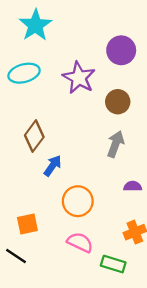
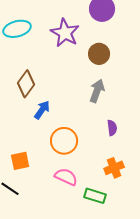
purple semicircle: (133, 186) -> (112, 128), turned 84

